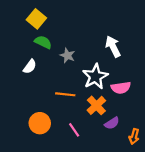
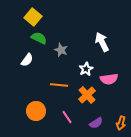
white star: (95, 77) -> (86, 69), size x0.6
purple semicircle: (112, 123) -> (96, 123), moved

